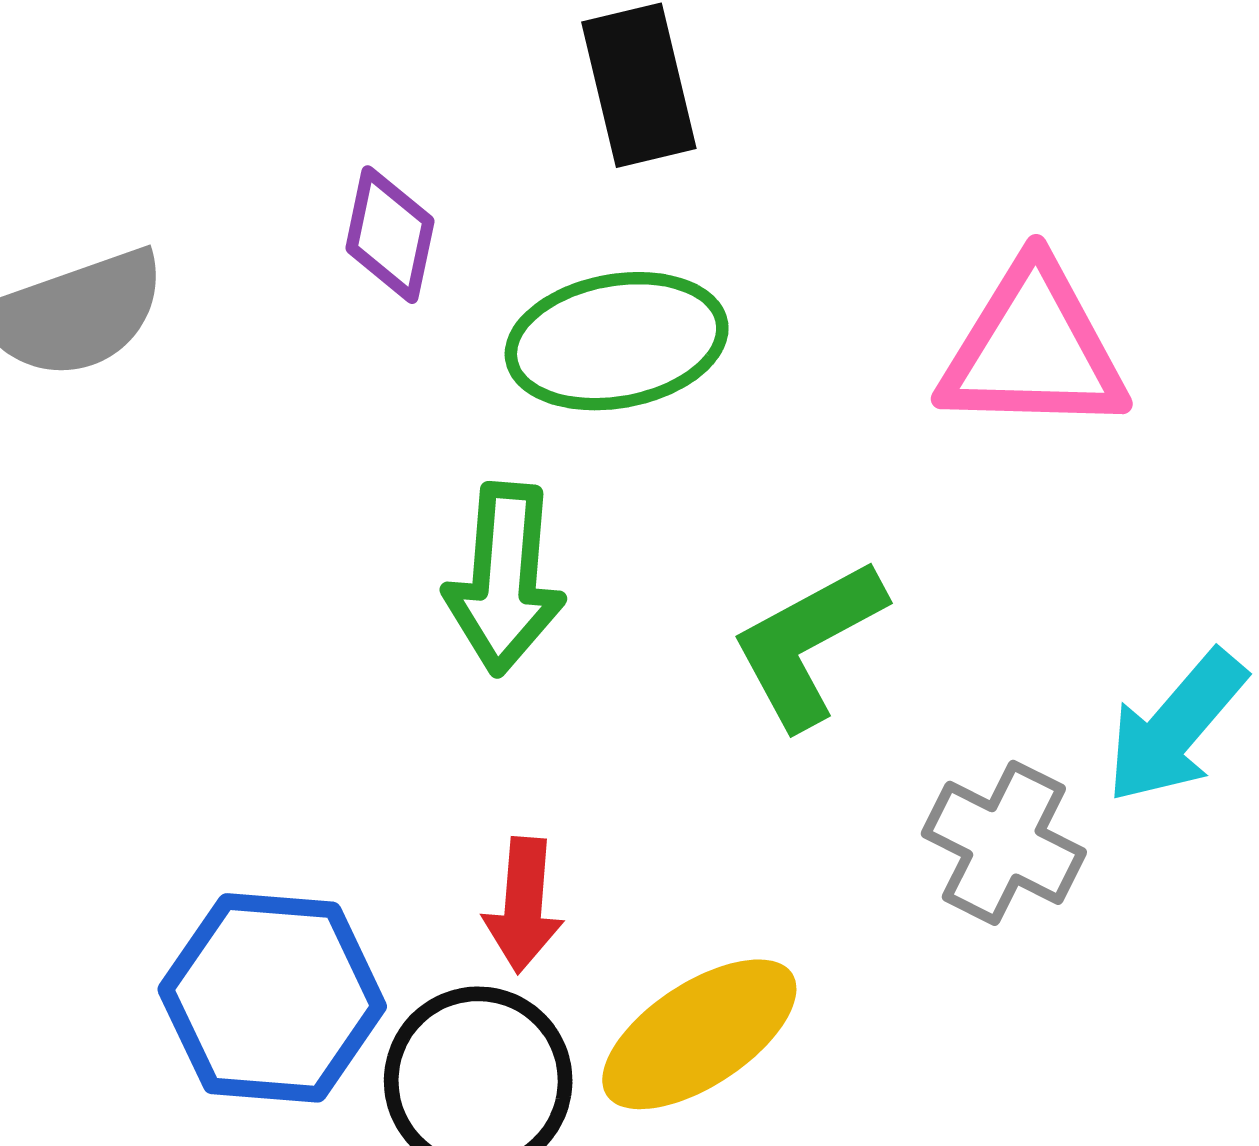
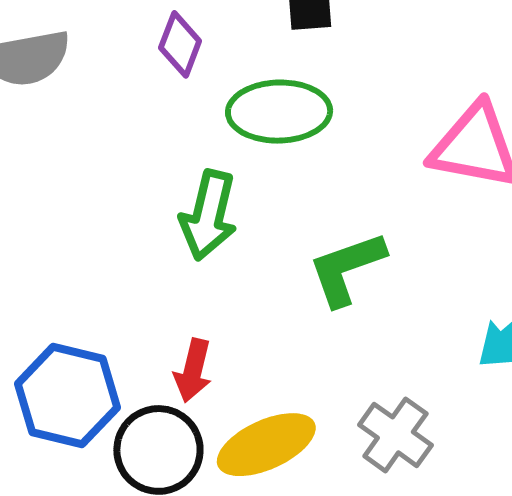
gray cross: (1004, 843) -> (395, 435), moved

